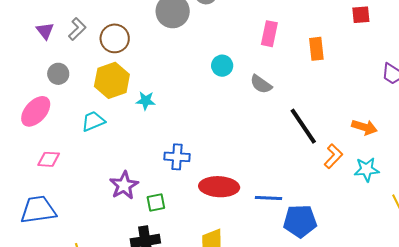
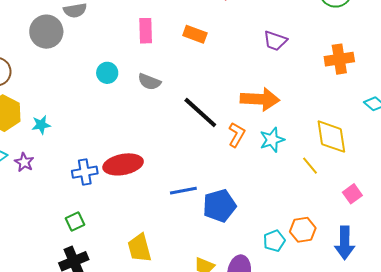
orange rectangle: (316, 49) -> (195, 34), turned -50
orange arrow: (364, 127) -> (260, 99), size x1.5
purple star: (124, 185) -> (24, 162), moved, size x0.7
red ellipse: (219, 187) -> (123, 164), moved

